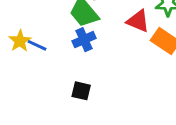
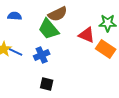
blue cross: (84, 40) -> (42, 55), moved

